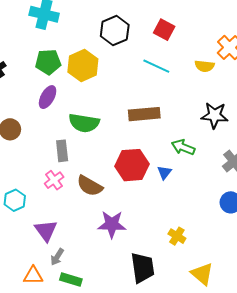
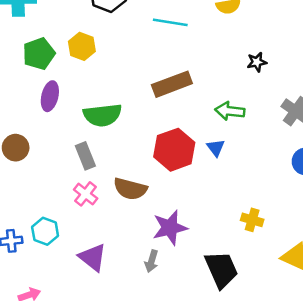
yellow hexagon: (83, 66) -> (82, 46), size x0.7
black star: (215, 115) -> (257, 62), size x0.6
gray arrow: (57, 257) -> (152, 261), moved

